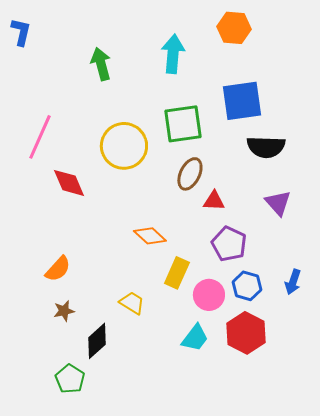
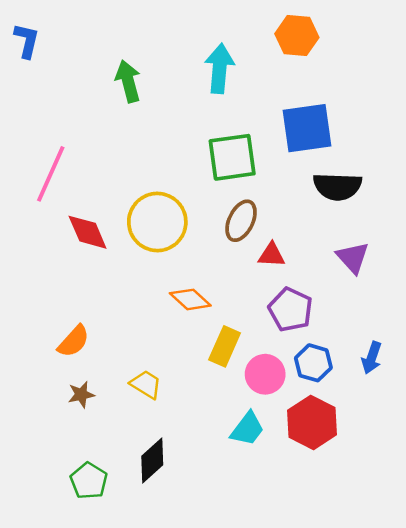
yellow circle: (124, 146) -> (157, 222), moved
yellow trapezoid: (132, 303) -> (146, 384), moved
black diamond: (97, 341) -> (152, 461), moved

